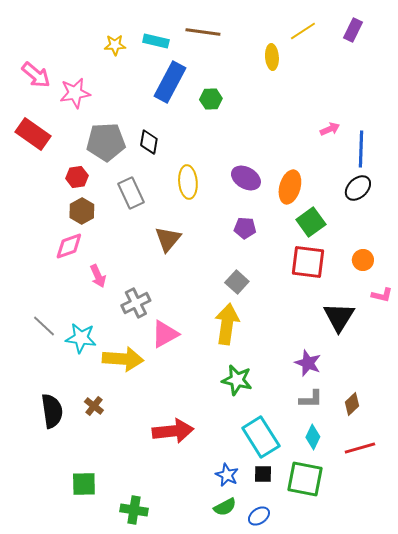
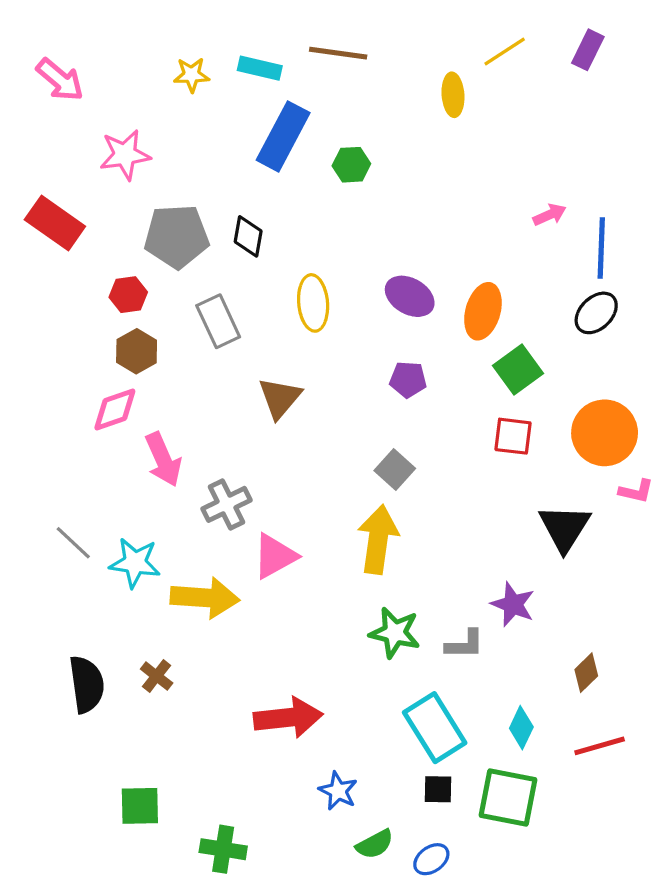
pink arrow: (36, 75) -> (60, 80), moved
orange circle: (363, 260) -> (605, 433), size x1.8
red square: (308, 262) -> (513, 436), size x0.7
pink arrow: (98, 276) -> (163, 459), size x1.4
gray L-shape: (311, 399) -> (465, 644), moved
blue star: (227, 475) -> (338, 791), moved

